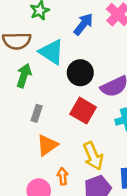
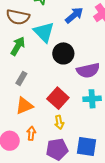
red square: (83, 111) -> (58, 98), moved
yellow arrow: (93, 156) -> (59, 122), size x0.6

